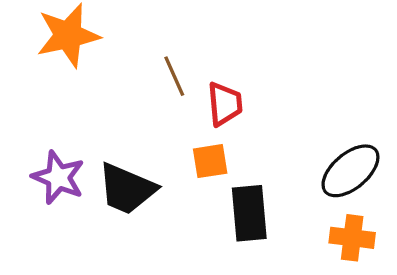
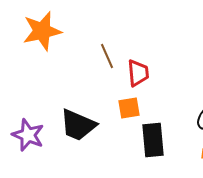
purple star: (58, 177) -> (28, 135), moved

